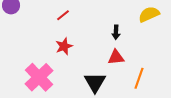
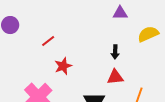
red line: (63, 15) -> (48, 41), moved

